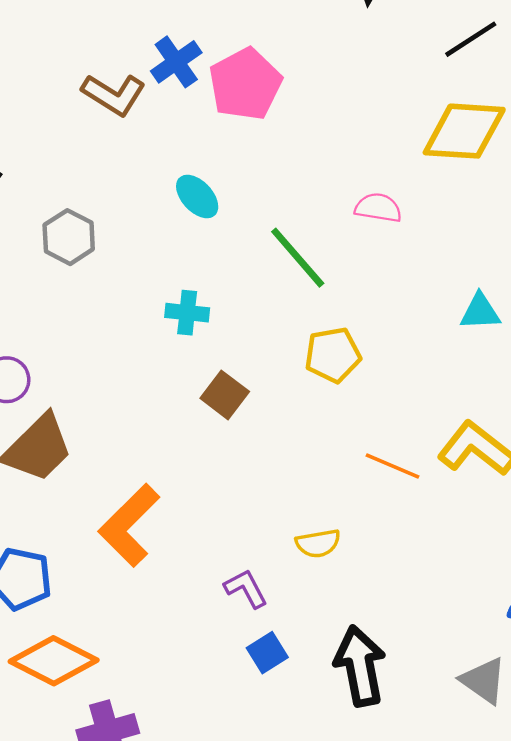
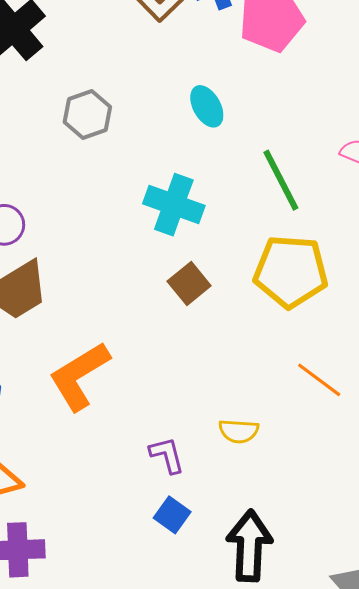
cyan cross: (187, 313) -> (174, 205), size x1.5
yellow pentagon: (333, 355) -> (291, 272), size x1.5
blue square: (267, 653) -> (172, 515), turned -36

